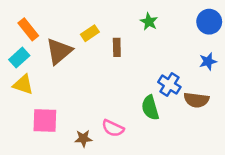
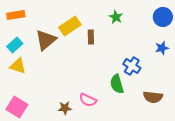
orange rectangle: (28, 29) -> (16, 15), moved, turned -60
yellow rectangle: (90, 33) -> (70, 26), size x1.5
brown semicircle: (196, 100) -> (153, 97), moved
pink square: (45, 120) -> (17, 107), moved, turned 30

